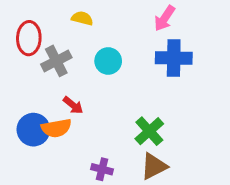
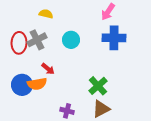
yellow semicircle: (82, 18) -> (46, 14), moved
red ellipse: (29, 38) -> (19, 43), moved

